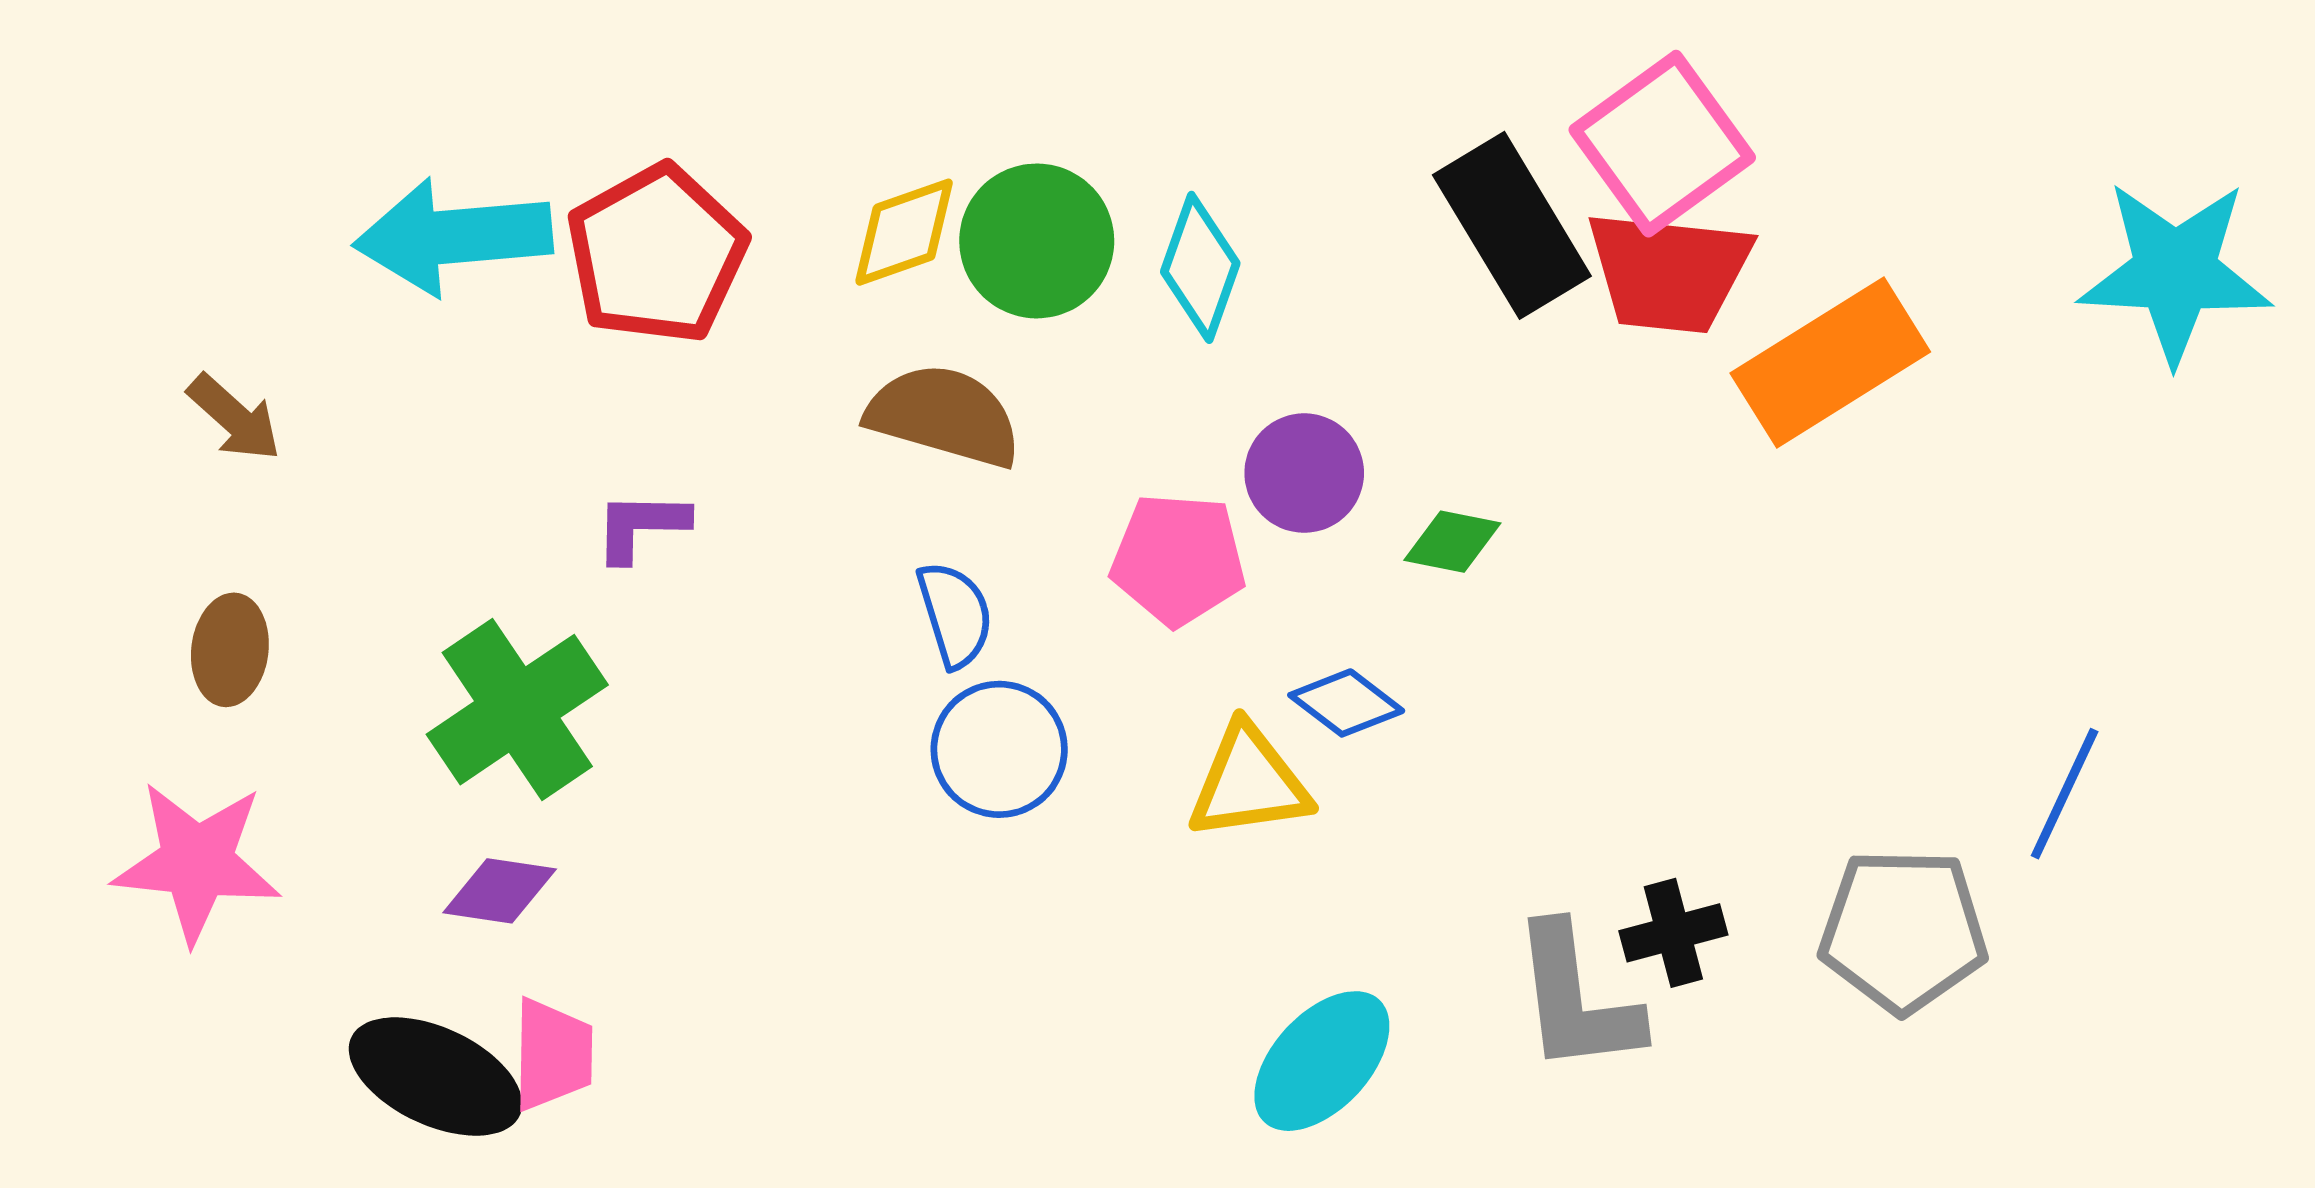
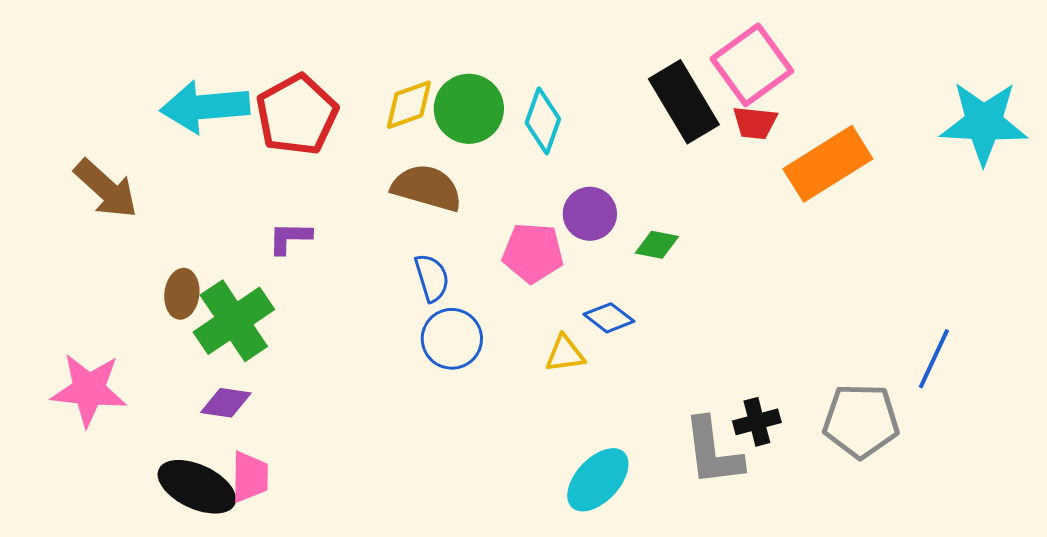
red trapezoid: (1669, 272) -> (755, 123), size x0.6
brown arrow: (234, 418) -> (106, 189), size x1.5
brown ellipse: (230, 650) -> (182, 294), moved
yellow triangle: (1249, 783) -> (565, 354), size x0.7

